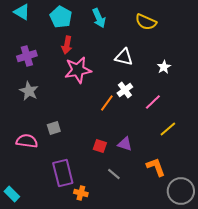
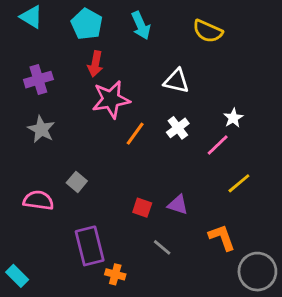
white star: (164, 67) -> (233, 118), moved
orange line: (107, 103) -> (135, 134), moved
gray square: (54, 128) -> (77, 182), turned -32

